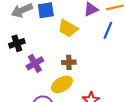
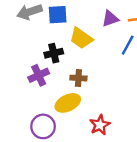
black cross: (17, 43) -> (54, 53), moved

